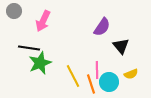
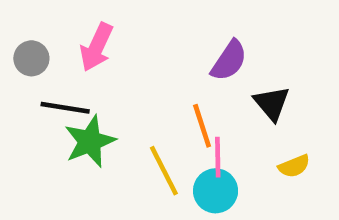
gray circle: (14, 11) -> (31, 58), moved
cyan circle: (109, 82) -> (216, 191), moved
orange line: (91, 84) -> (202, 126), moved

